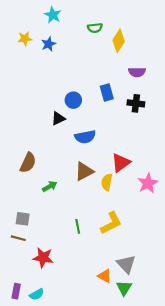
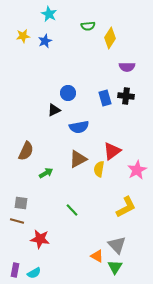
blue rectangle: (107, 93) -> (105, 98), moved
yellow L-shape: (111, 223) -> (126, 207), moved
green line: (78, 226) -> (72, 210), turned -32

